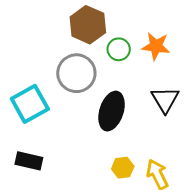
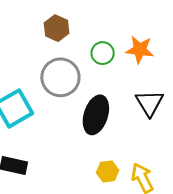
brown hexagon: (88, 25) -> (57, 28), moved, size x0.7

